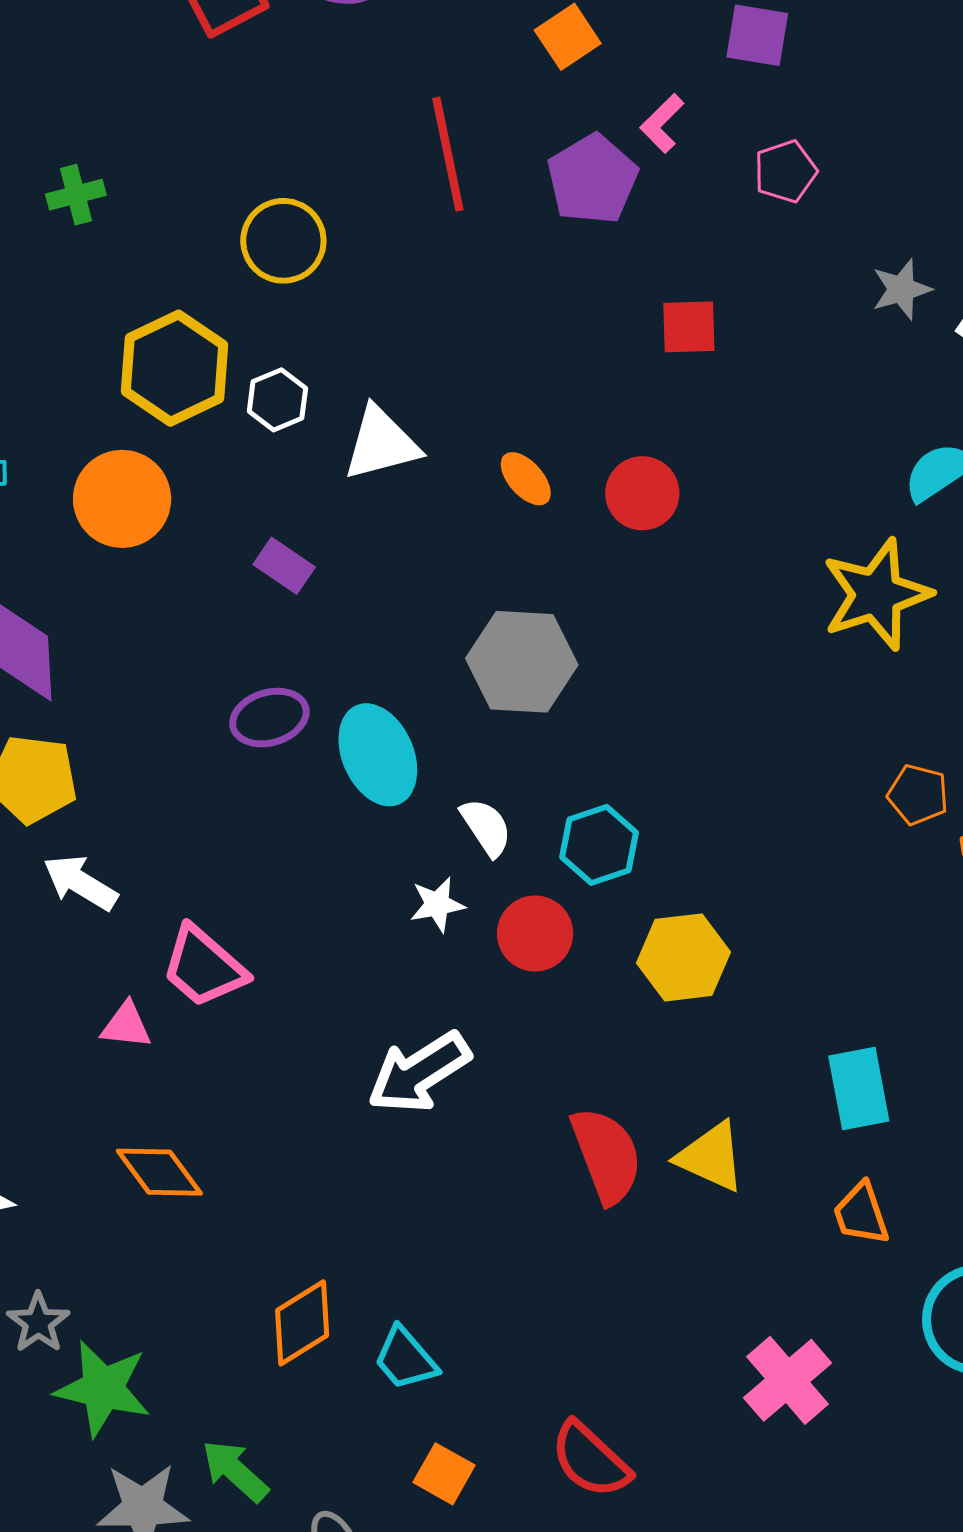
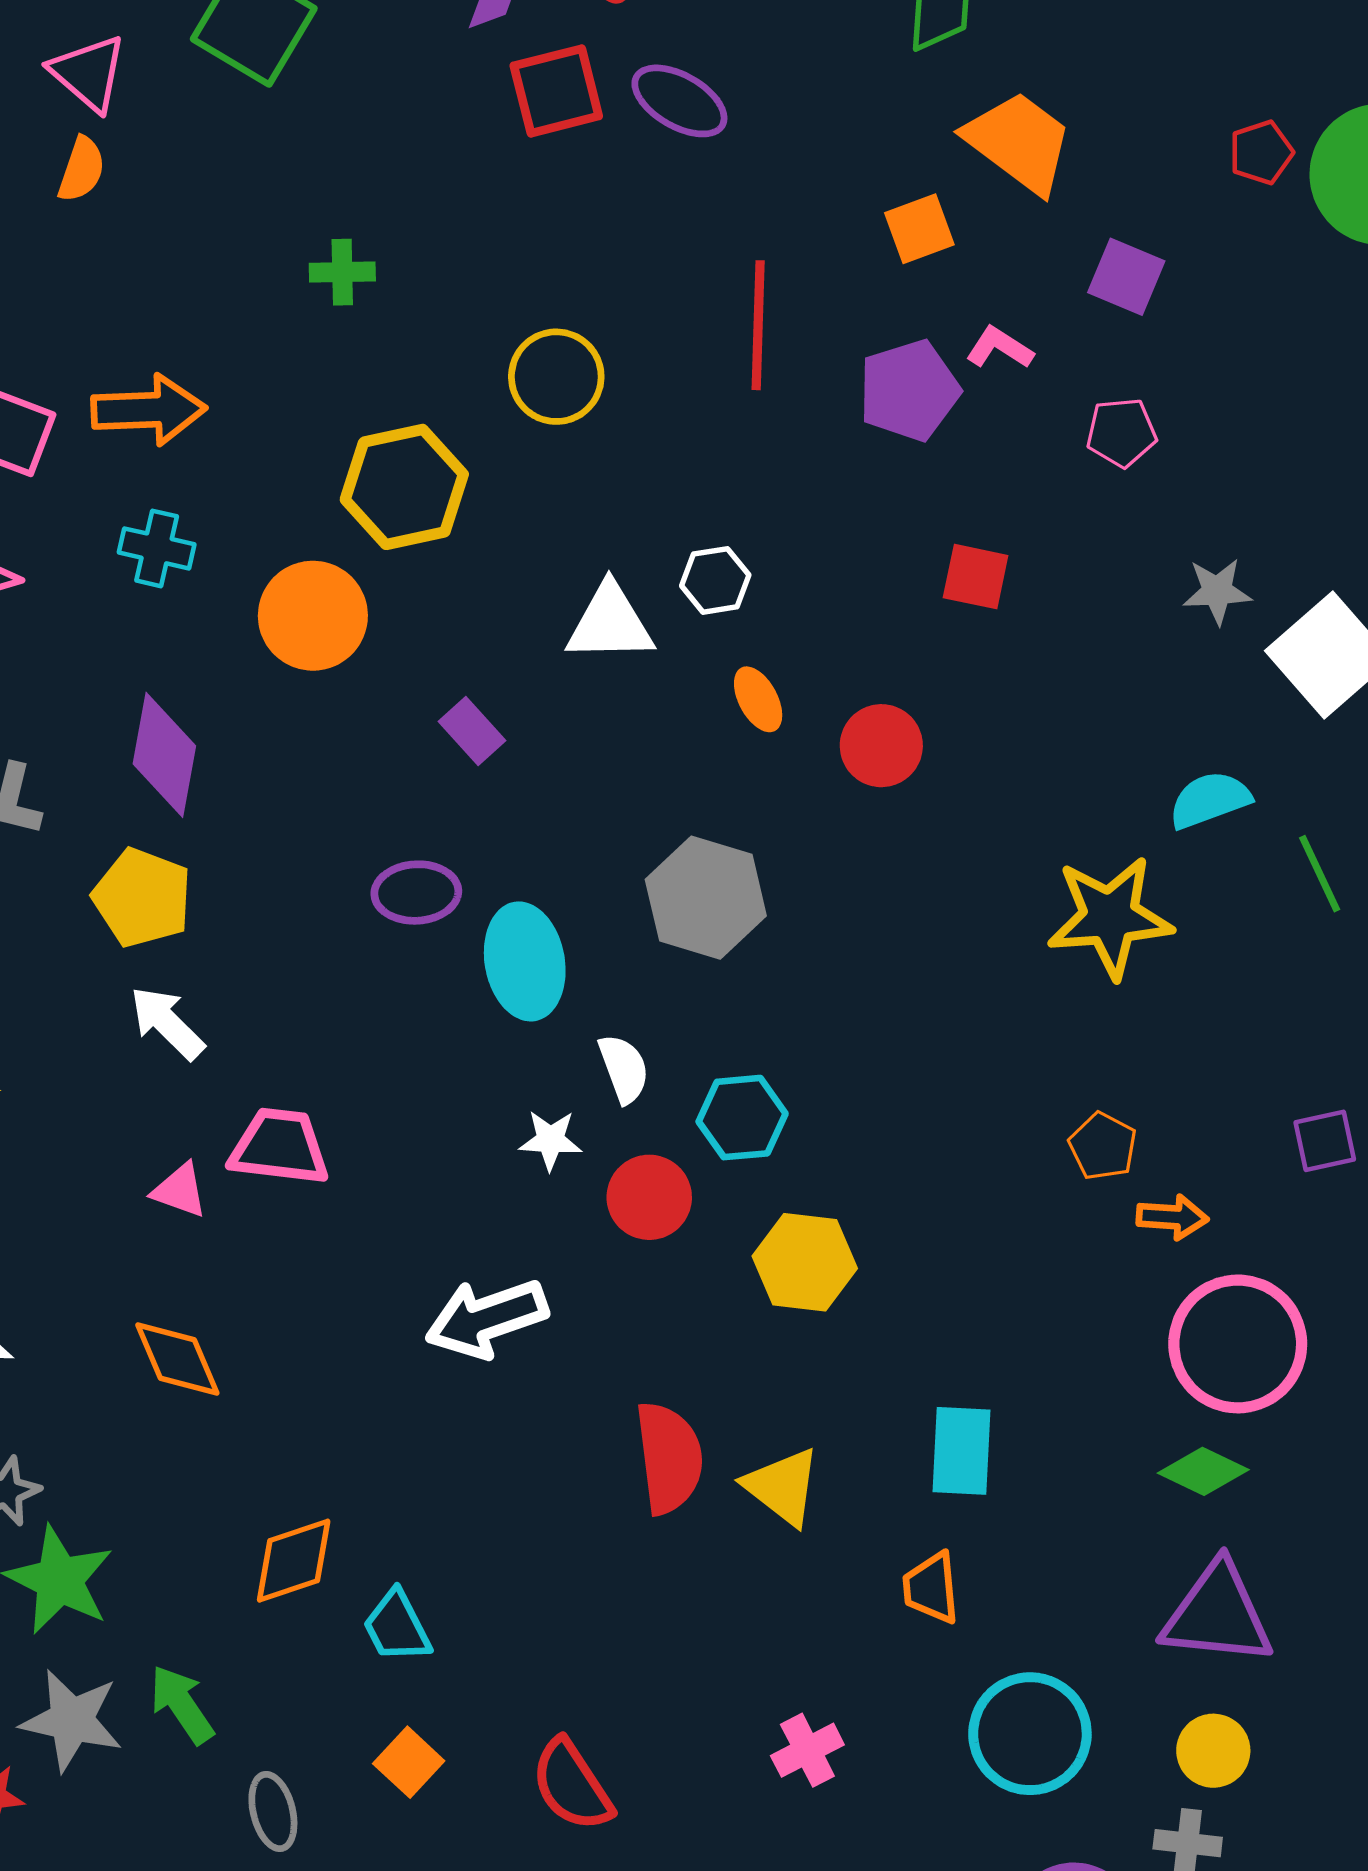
pink L-shape: (662, 123) -> (1000, 348), turned 64
white hexagon: (277, 400) -> (715, 580), moved
pink trapezoid: (204, 967) -> (279, 1147), turned 132
pink cross: (787, 1380) -> (807, 1750), size x0.7

